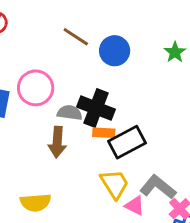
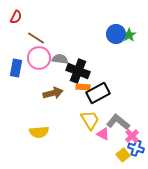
brown line: (76, 37) -> (36, 38), moved
blue circle: (115, 51) -> (116, 34), moved
gray semicircle: (70, 113) -> (60, 59), moved
brown arrow: (57, 142) -> (53, 93), turned -108

